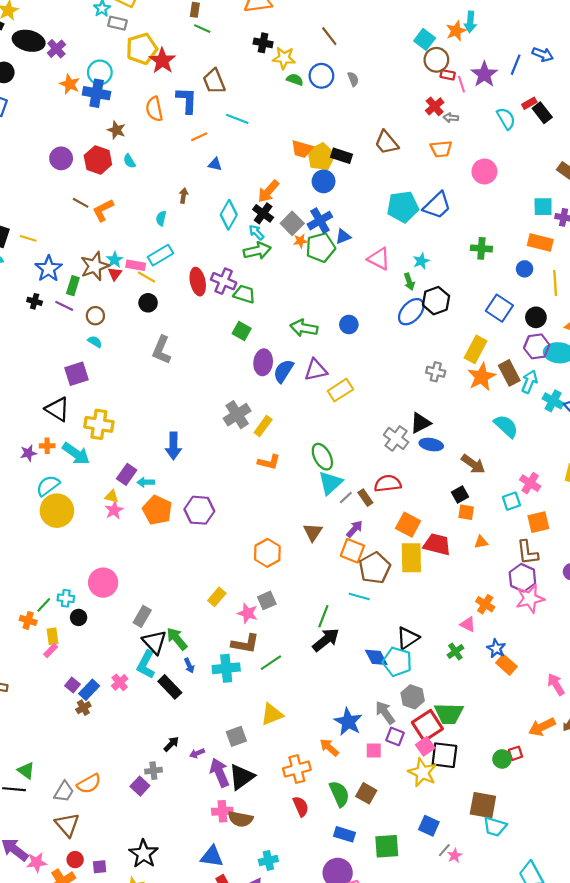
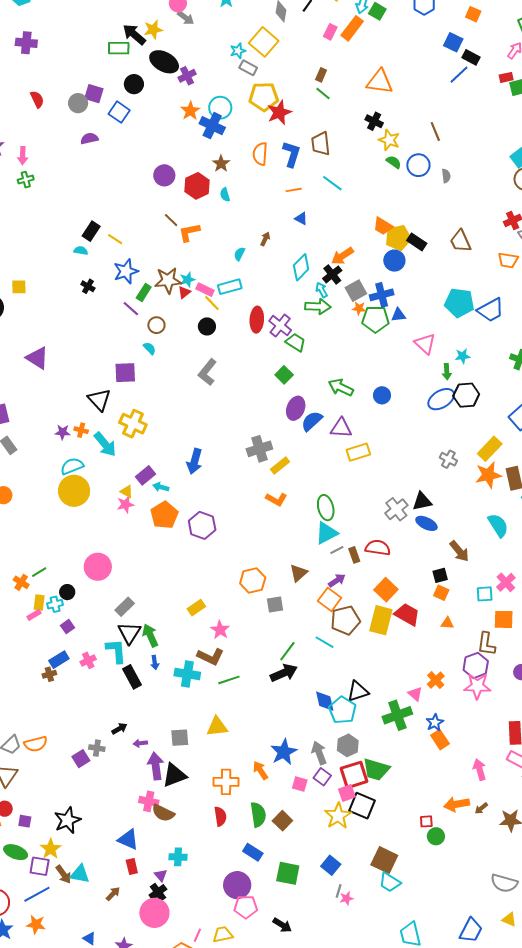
black cross: (35, 301) -> (88, 286), moved
cyan cross: (66, 598) -> (55, 604), moved, turned -35
gray square: (267, 600) -> (275, 605), moved
green cross: (455, 651) -> (397, 715), size x1.8
cyan L-shape: (146, 665) -> (116, 651), turned 132
purple square: (72, 685) -> (68, 627), moved
green circle: (502, 759) -> (436, 836), moved
gray line: (444, 850) -> (339, 891), turned -40

